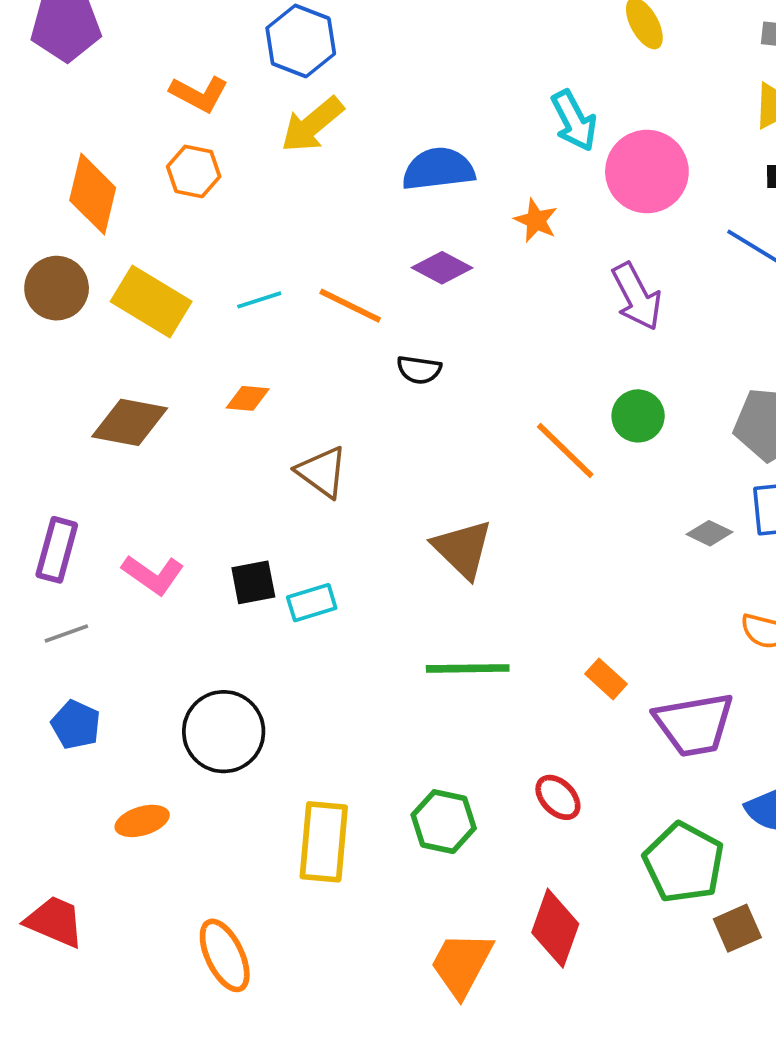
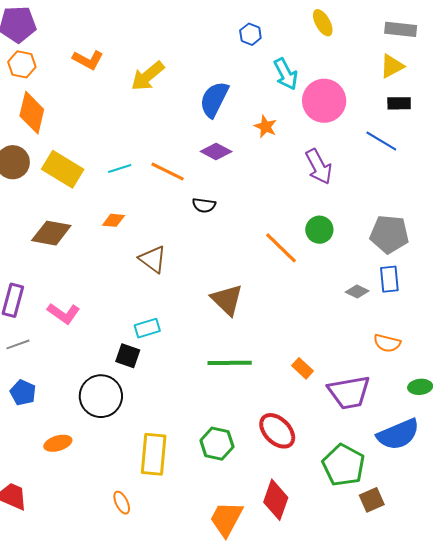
blue hexagon: (301, 41) -> (250, 34), moved, size x0.6
blue semicircle: (438, 169) -> (214, 99), turned -57
orange hexagon: (194, 171) -> (22, 64), moved
black square: (253, 582) -> (128, 356), moved, turned 30
red ellipse: (558, 797) -> (277, 431), size x1.5
orange ellipse: (225, 955) -> (122, 503), moved, size x0.6

